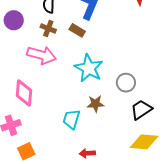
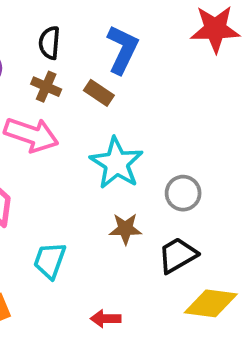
black trapezoid: (141, 110) -> (178, 255), moved
cyan trapezoid: (71, 119) -> (50, 260), moved

